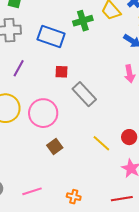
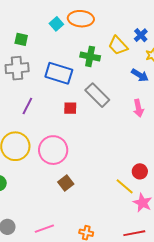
green cross: (83, 21) -> (90, 56), turned 30
gray rectangle: (84, 94) -> (97, 95), moved
yellow line: (101, 143) -> (125, 186), moved

